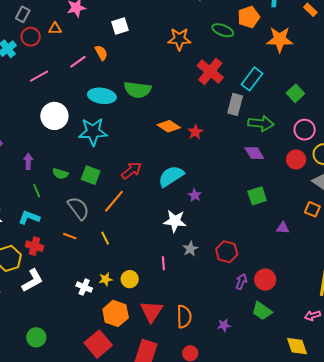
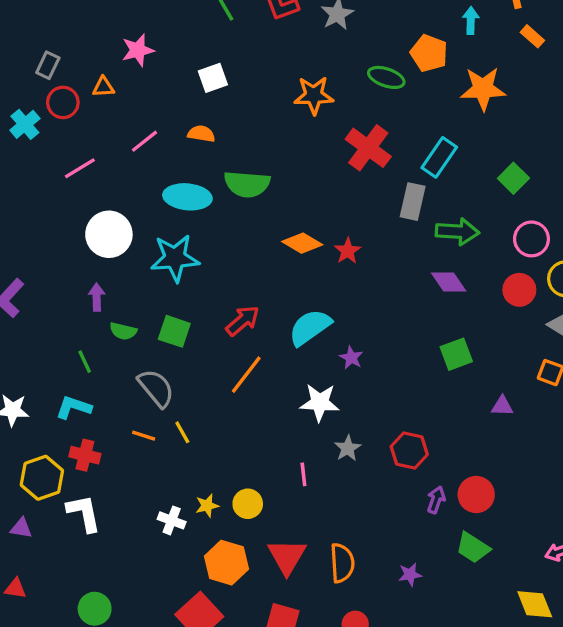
orange pentagon: (249, 17) -> (429, 53), turned -30
orange semicircle: (101, 53) -> (201, 134), moved, turned -49
purple arrow: (28, 161) -> (97, 297), moved
orange line: (114, 201) -> (246, 375), moved
yellow line: (105, 238) -> (182, 432), moved
white L-shape: (32, 280) -> (84, 513), turned -70

